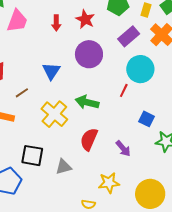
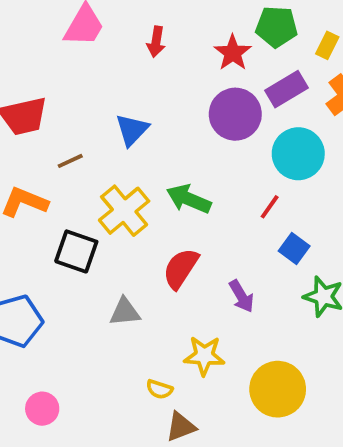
red star: (85, 19) -> (233, 53), moved
purple circle: (89, 54) -> (235, 114), moved
red line: (124, 90) -> (270, 207), moved
black square: (32, 156) -> (76, 251), moved

